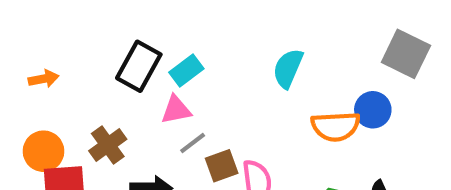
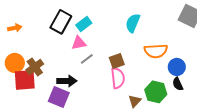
blue circle: (373, 110) -> (177, 67), moved
brown cross: (108, 145) -> (35, 67), moved
brown square: (222, 166) -> (117, 61), moved

